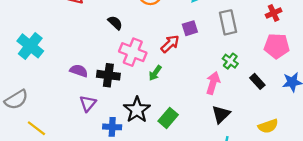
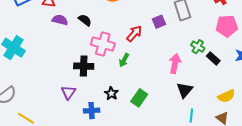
purple square: (190, 28) -> (159, 22), moved
green cross: (230, 61) -> (198, 47), moved
purple semicircle: (79, 71) -> (60, 20), moved
black star: (137, 110) -> (111, 93), size x0.6

